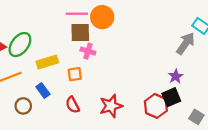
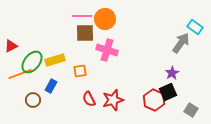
green ellipse: (20, 45) -> (32, 62), moved
pink cross: (88, 51) -> (107, 50), moved, size x1.5
blue rectangle: (43, 91) -> (51, 86), turned 64
red semicircle: (73, 105) -> (89, 99), moved

